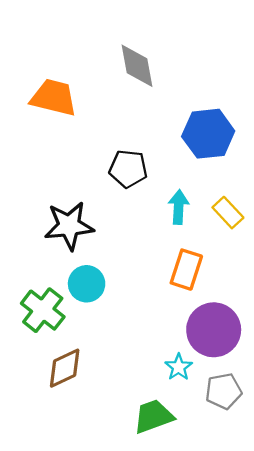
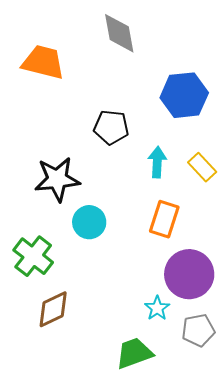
cyan circle: (87, 284) -> (89, 222), moved

